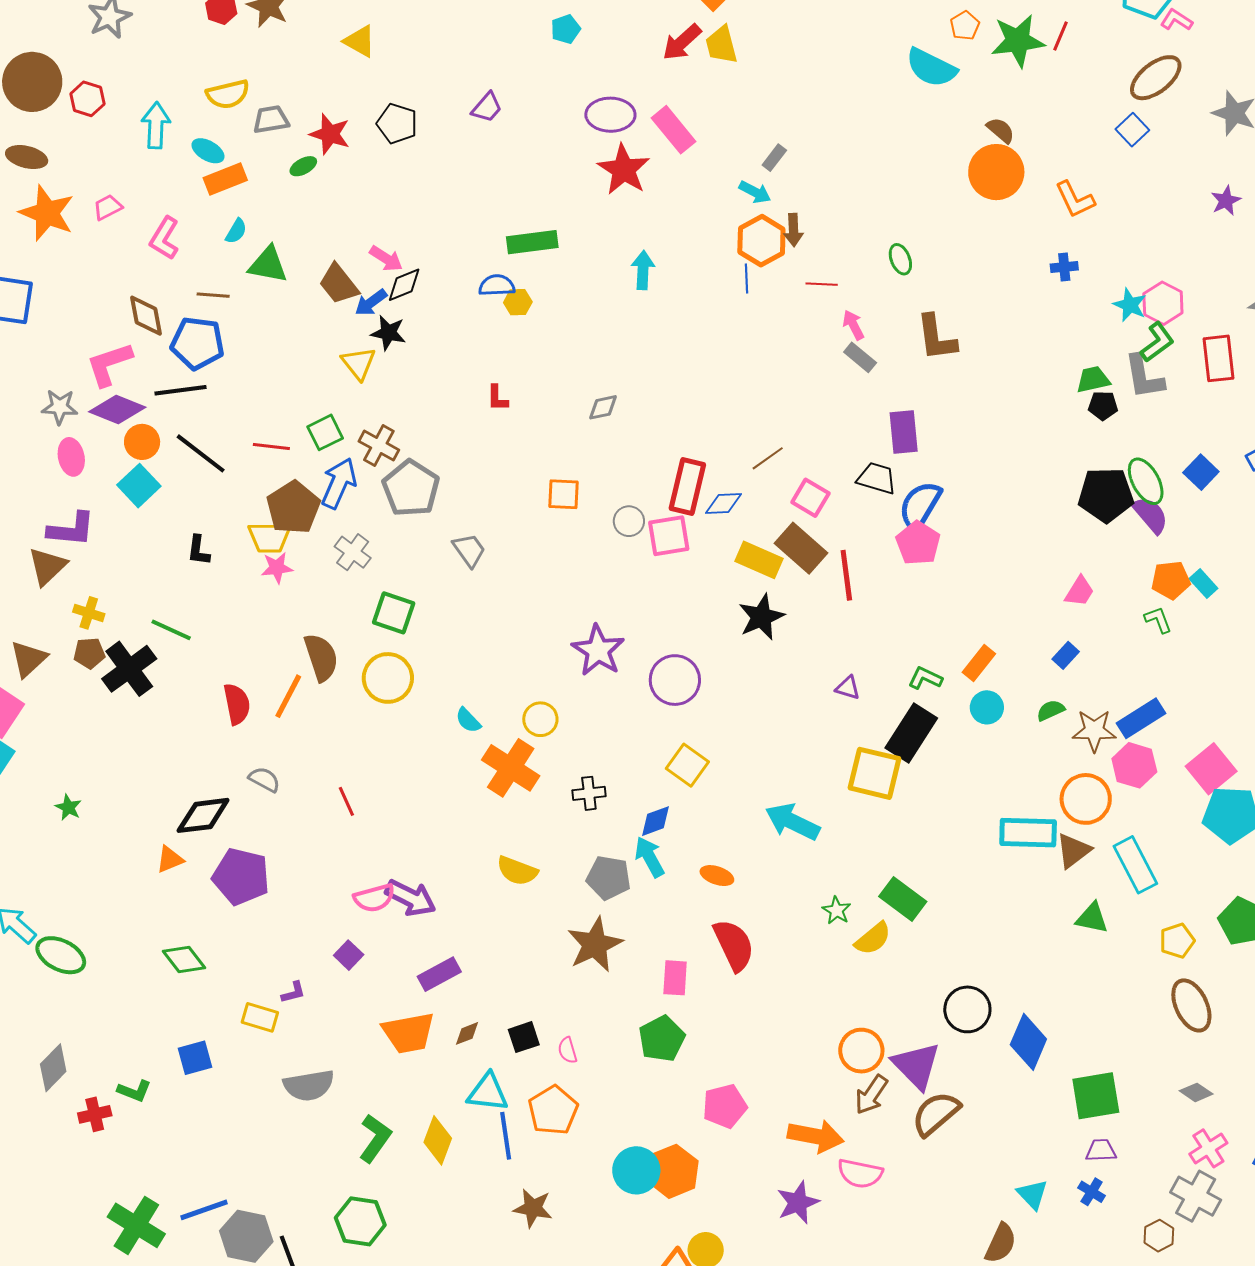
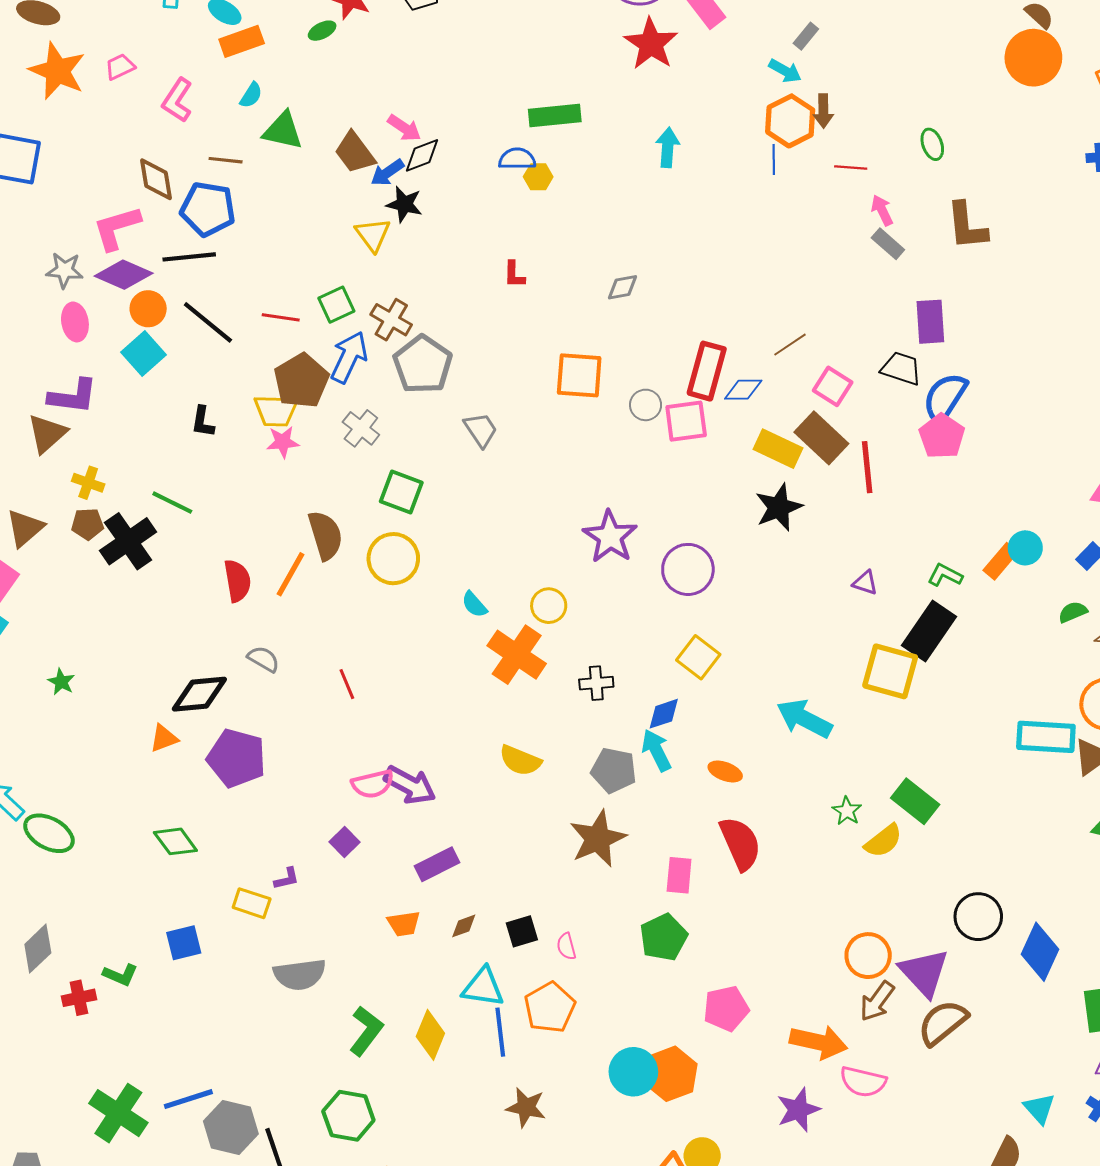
orange square: (563, 494) -> (579, 375), size x1.4
cyan circle: (987, 707) -> (1025, 548), moved
orange trapezoid: (409, 1033) -> (404, 924), size x0.6

